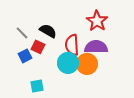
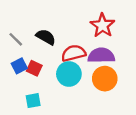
red semicircle: (72, 45) -> (74, 53), turned 80
red square: (38, 47) -> (34, 68), moved
orange circle: (87, 64) -> (105, 79), moved

